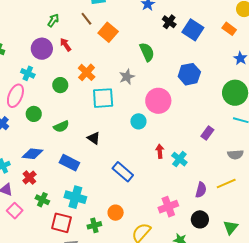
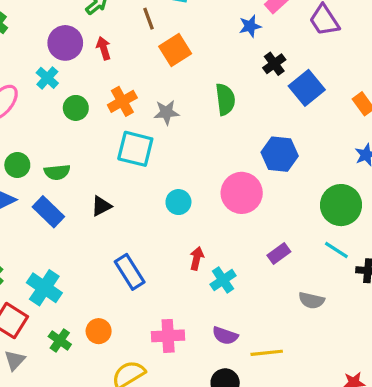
cyan cross: (28, 73) -> (47, 78), moved
gray star: (127, 77) -> (166, 112), moved
pink circle: (158, 101) -> (242, 193), moved
green circle: (34, 114) -> (17, 165), moved
black triangle: (94, 138) -> (101, 206), turned 40
blue rectangle: (69, 163) -> (48, 212), moved
yellow line: (226, 184) -> (267, 353), moved
purple semicircle: (201, 190) -> (225, 336), moved, turned 77
pink cross: (168, 207) -> (168, 336), moved
green cross: (94, 225) -> (60, 340), turned 32

